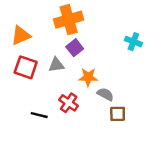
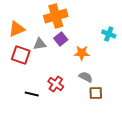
gray triangle: (56, 65) -> (40, 44), moved
orange star: (88, 77) -> (82, 53), moved

